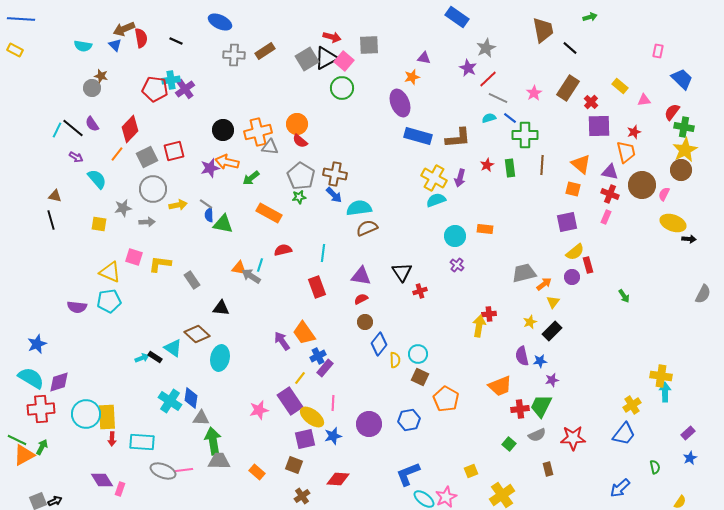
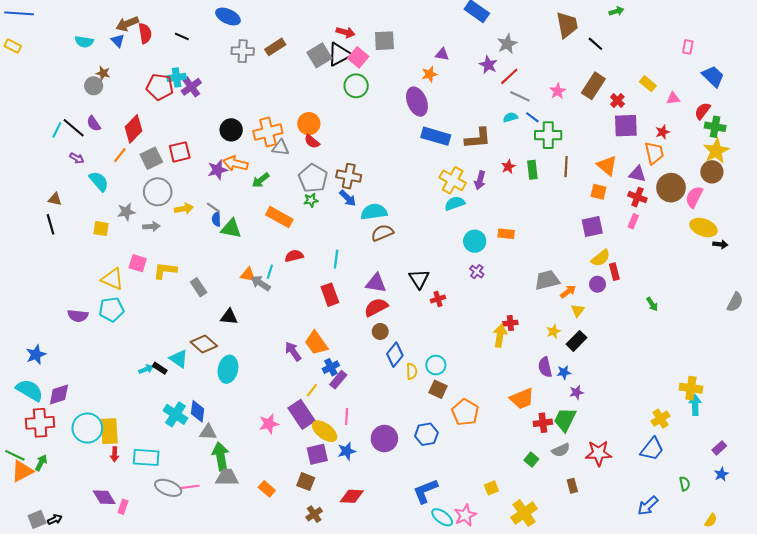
pink semicircle: (664, 194) -> (694, 197), size x1.5
red semicircle: (361, 299) -> (376, 307), size x1.6

